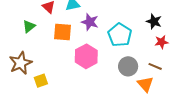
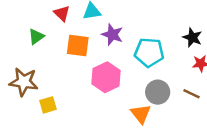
cyan pentagon: (120, 35) -> (149, 52), turned -30
brown star: (21, 63) -> (24, 82), turned 30
orange triangle: (145, 84) -> (141, 114), moved

